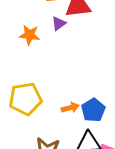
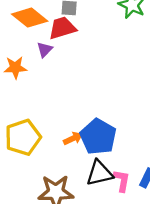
blue pentagon: (93, 110) -> (98, 137), size x1.4

